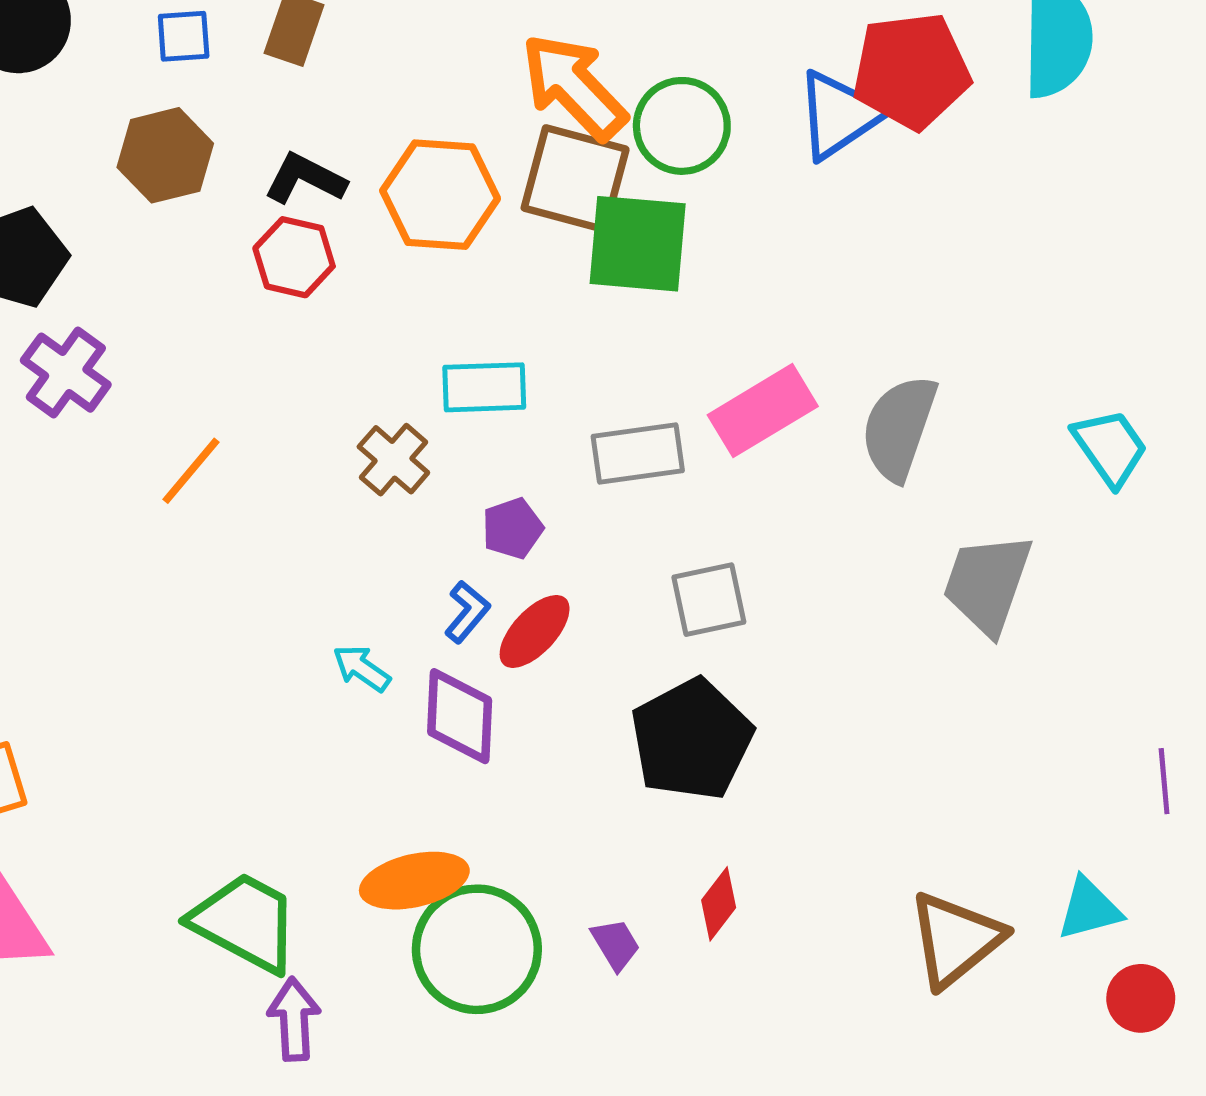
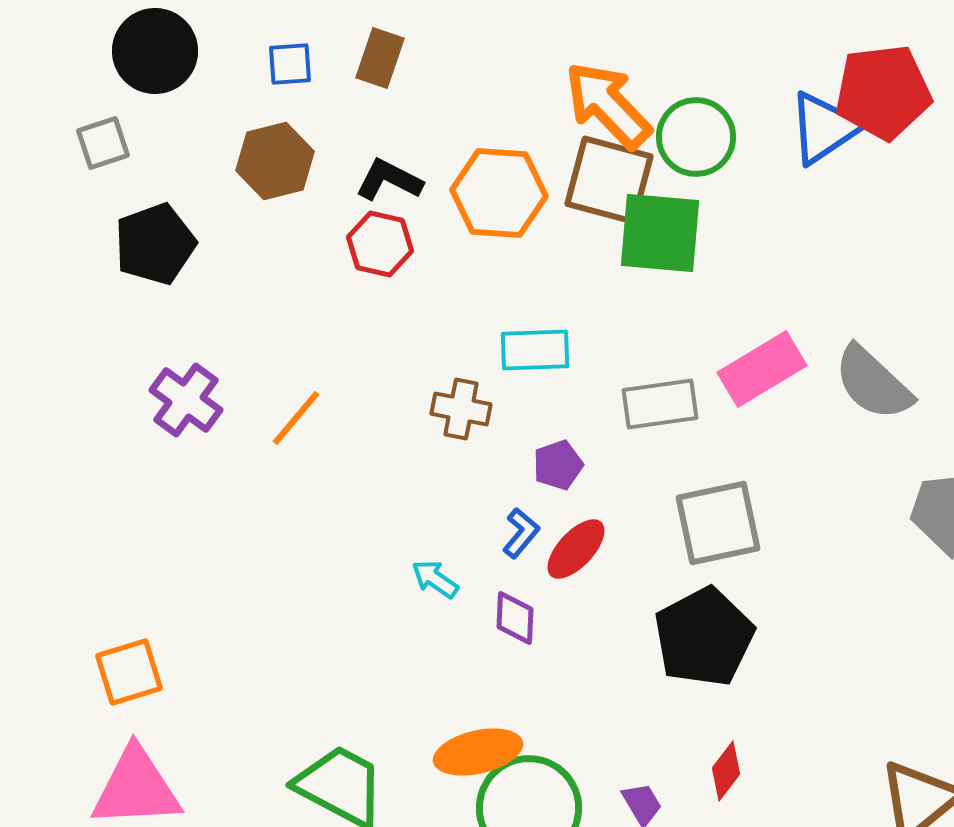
purple cross: (66, 373) -> (186, 400), moved
gray semicircle: (899, 428) -> (873, 383), turned -66
brown cross: (393, 460) -> (461, 409), turned -30
gray square: (709, 600) -> (718, 523), size x1.4
purple diamond: (460, 716) -> (515, 618), size x0.7

